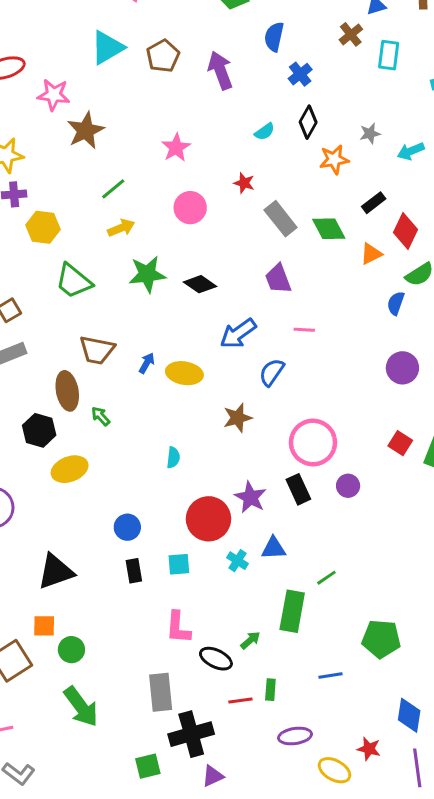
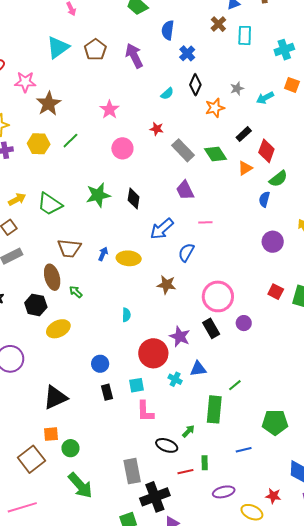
yellow hexagon: (43, 227) -> (39, 144), moved
yellow arrow: (121, 228) -> (17, 199), moved
black diamond: (200, 284) -> (134, 199), turned 70
brown star: (238, 418) -> (166, 285), turned 30
pink L-shape: (178, 627) -> (145, 411), moved

